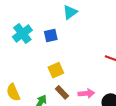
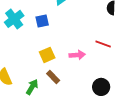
pink arrow: (86, 93) -> (77, 55), moved

